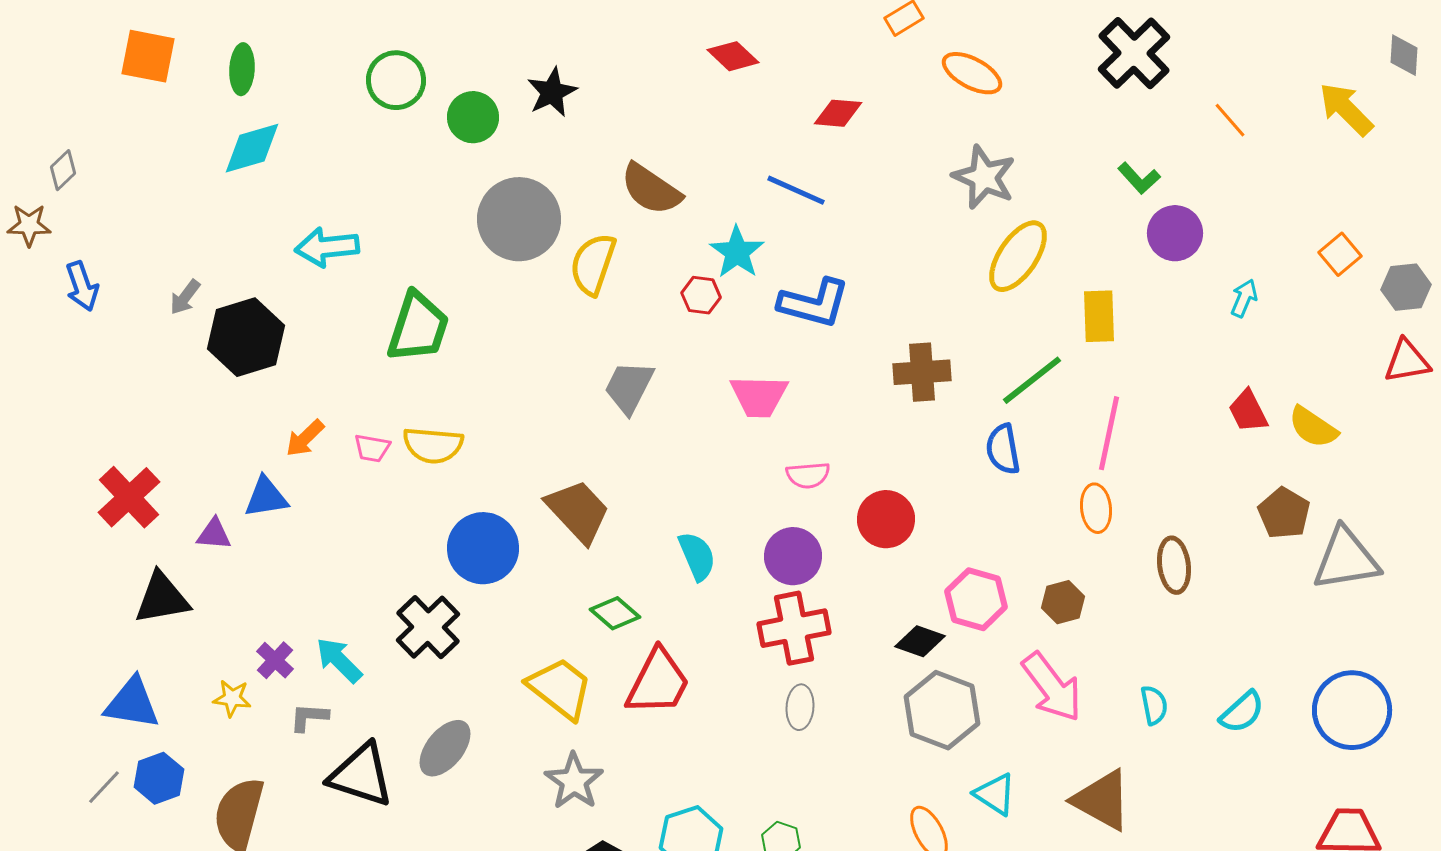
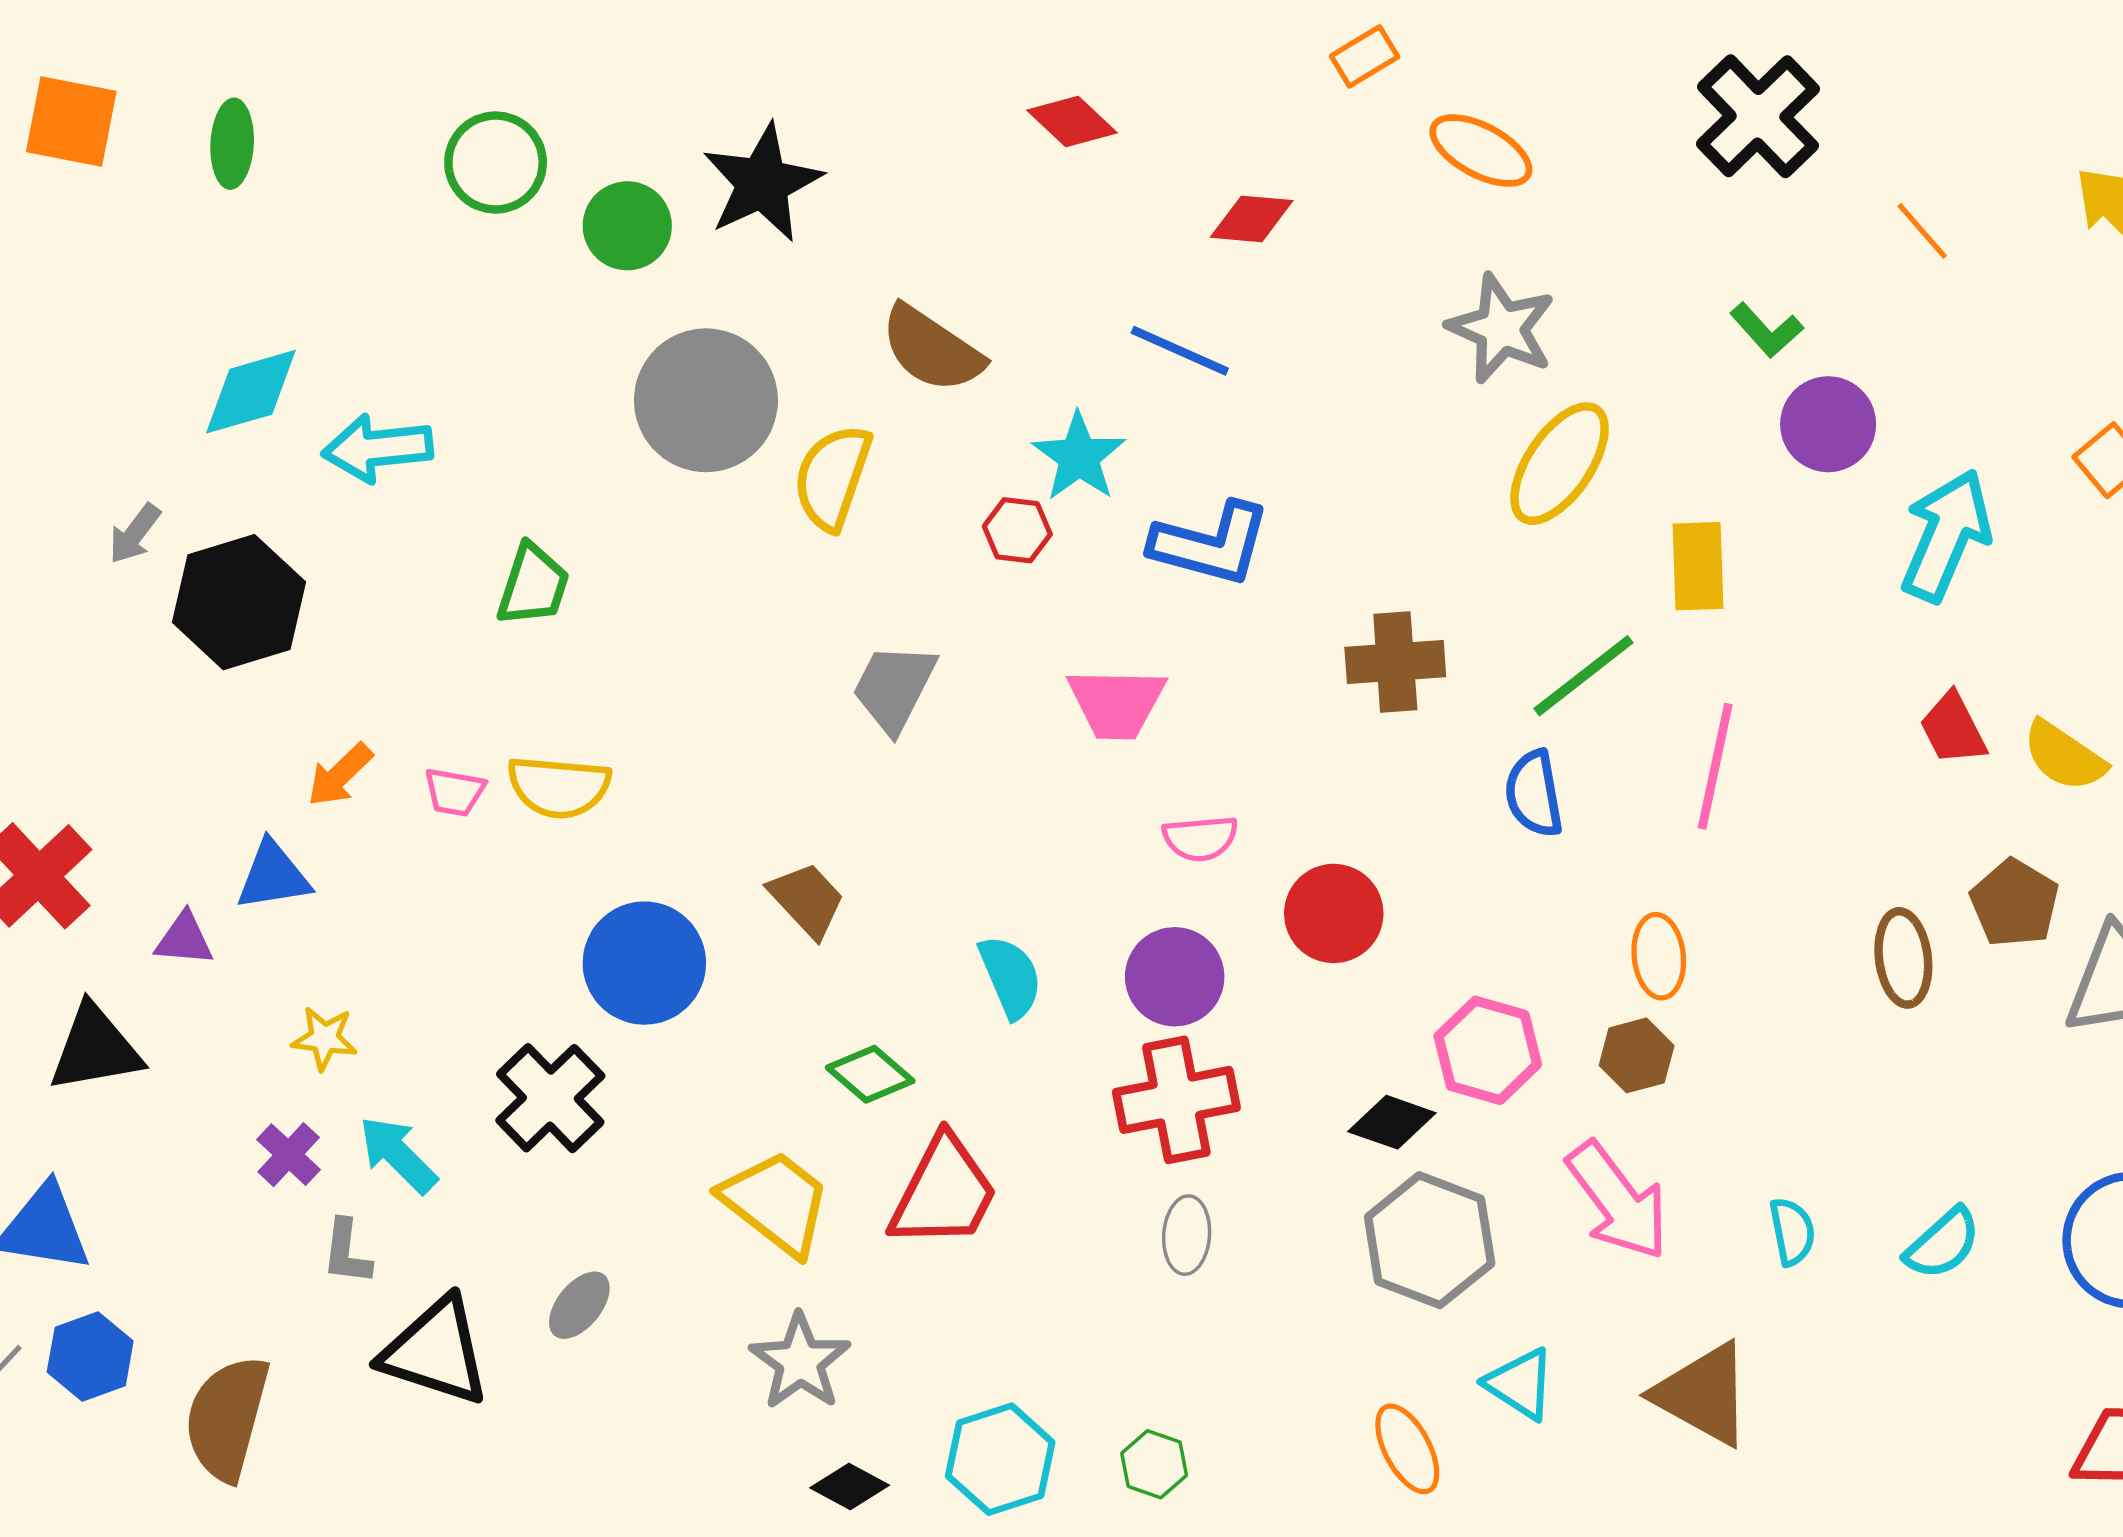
black star: (552, 92) -> (762, 183), size x1.4
cyan diamond: (252, 148) -> (251, 392), moved
cyan arrow: (1244, 298) -> (1946, 535), size x2.0
green trapezoid: (418, 327) -> (533, 585), size x0.7
orange ellipse: (1096, 508) -> (1659, 956), moved
brown trapezoid: (578, 511) -> (807, 900), size x0.7
brown ellipse: (1174, 565) -> (1903, 958), moved
yellow star: (232, 698) -> (324, 1038), moved
gray L-shape: (309, 717) -> (347, 1252), turned -87
gray ellipse: (445, 748) -> (579, 1305), size x0.7

